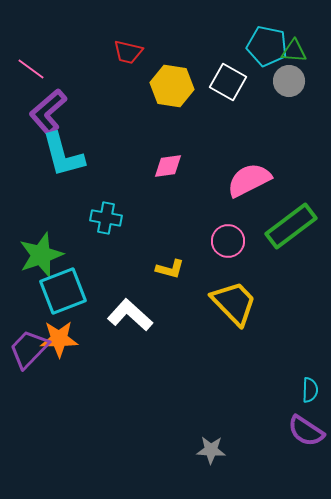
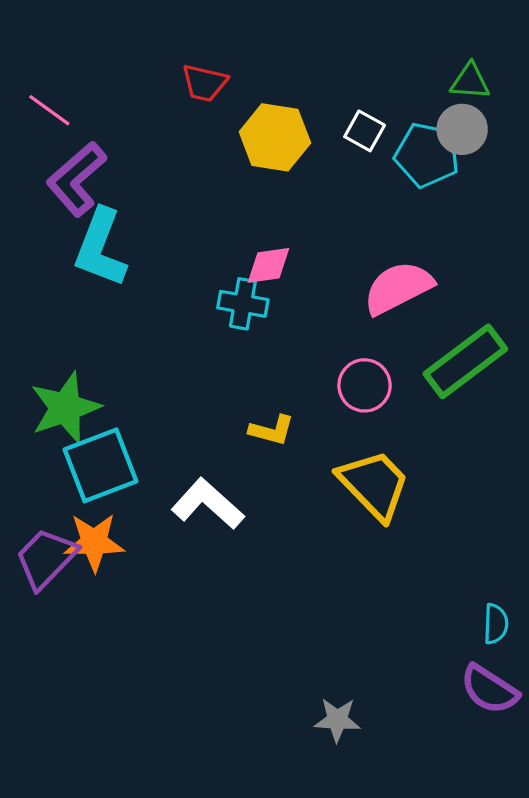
cyan pentagon: (267, 46) -> (427, 155), moved
white square: (228, 82) -> (365, 131), size x0.7
cyan L-shape: (63, 155) -> (100, 248), turned 36
cyan cross: (106, 218) -> (243, 304), moved

